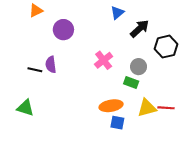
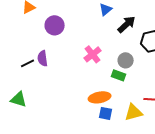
black line: (35, 70) -> (28, 63), turned -40
yellow triangle: (147, 108) -> (134, 112), moved

